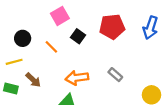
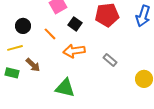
orange arrow: (77, 78) -> (74, 51), moved

